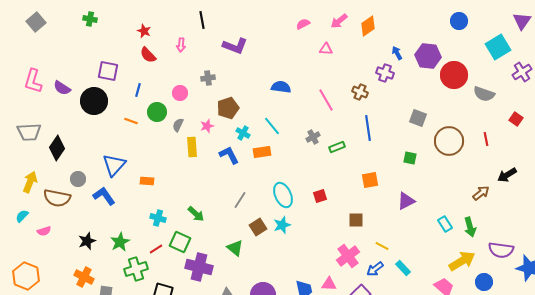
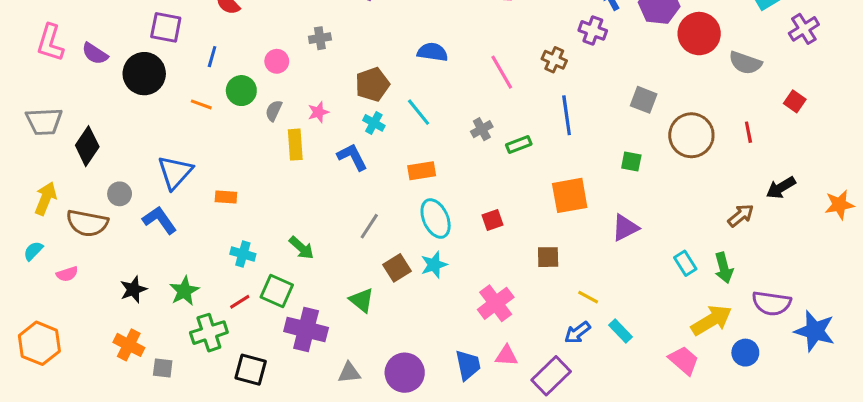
brown pentagon: (228, 108) -> (372, 84), moved
orange rectangle: (262, 152) -> (422, 171), moved
orange square: (370, 180) -> (570, 195), size x1.4
pink cross: (348, 256) -> (496, 303), moved

